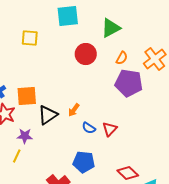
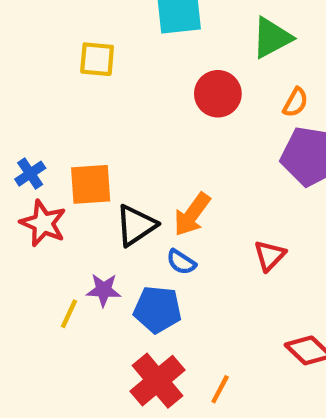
orange arrow: (74, 110) -> (192, 215), size x1.5
blue semicircle: (89, 128) -> (181, 262), moved
purple star: (25, 136) -> (104, 290), moved
blue pentagon: (84, 162) -> (157, 309), moved

